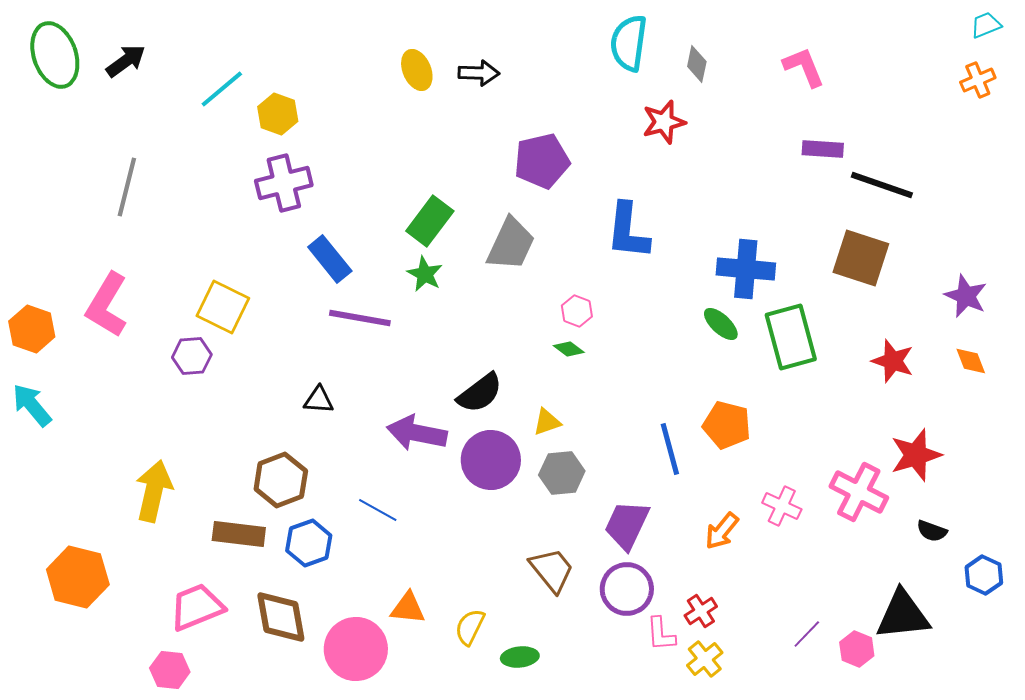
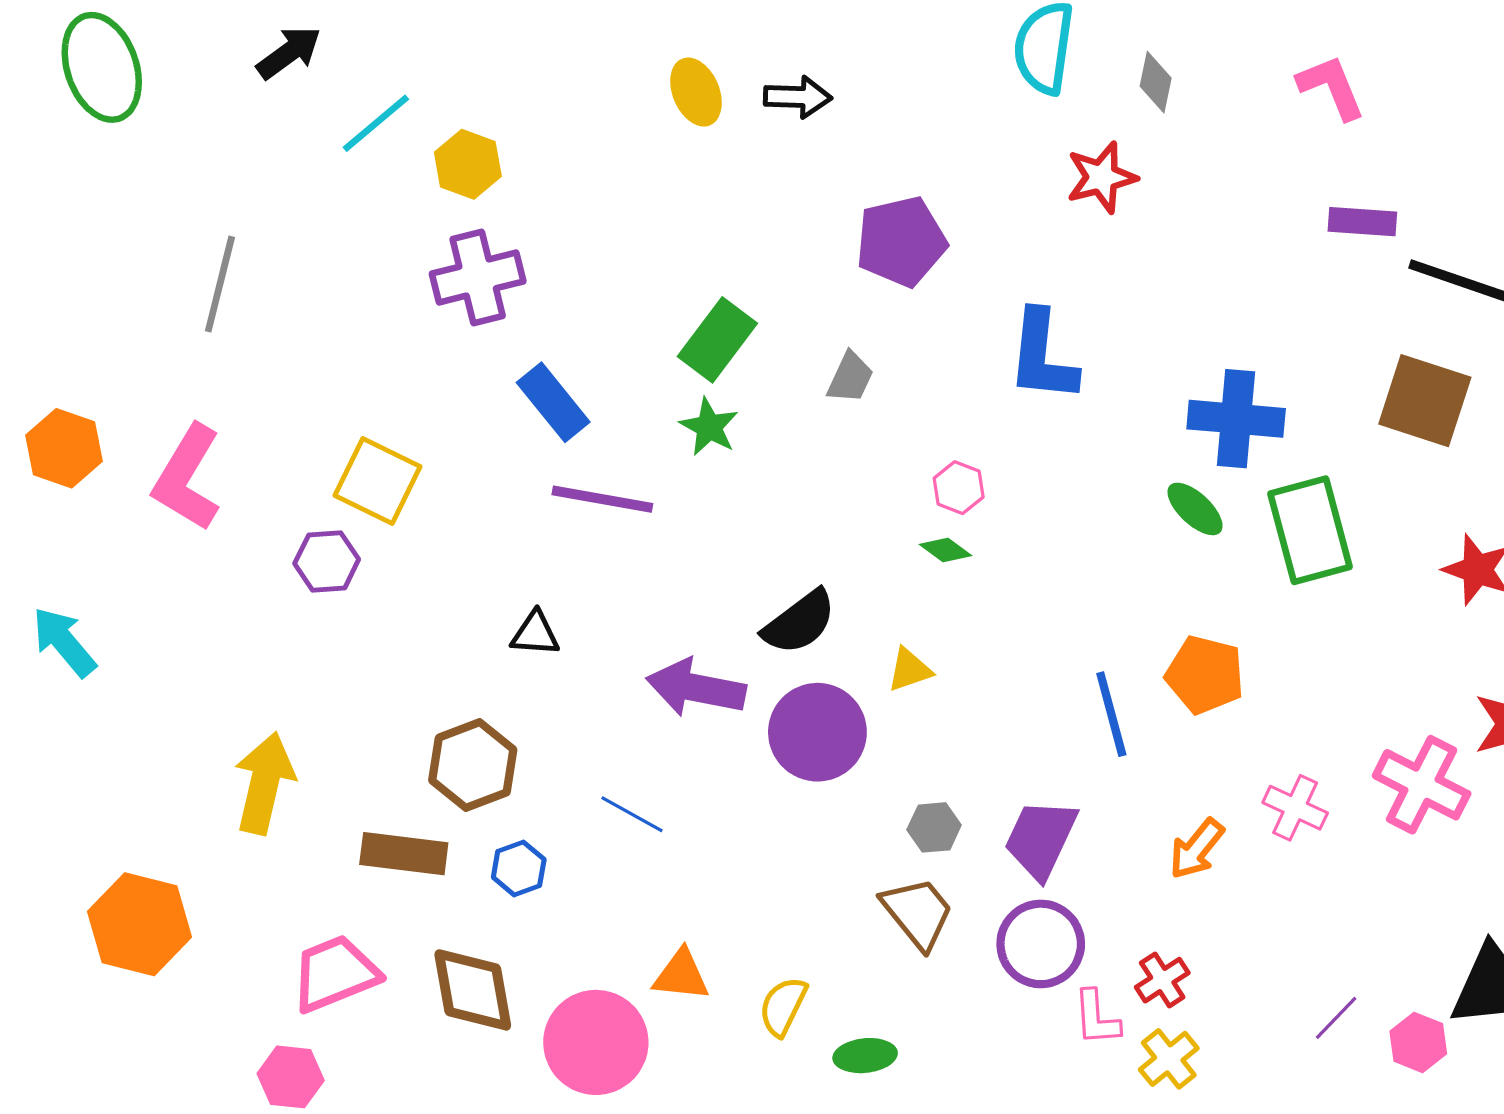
black arrow: (126, 61) -> (289, 53), moved
gray trapezoid: (511, 244) -> (850, 378), size x0.6
orange hexagon: (32, 329) -> (64, 448), moved
gray hexagon: (562, 473) -> (934, 827), moved, size x0.7
blue hexagon: (309, 543) -> (519, 868), size x0.7

